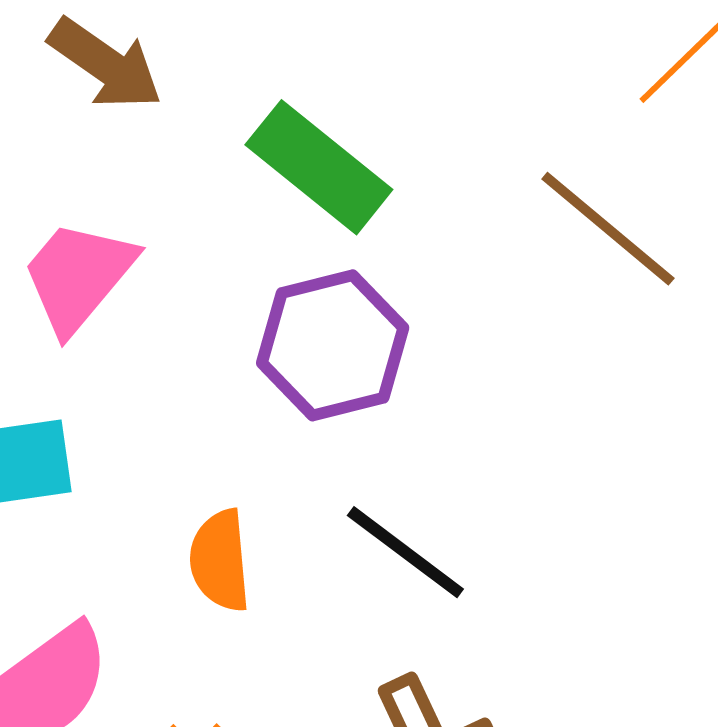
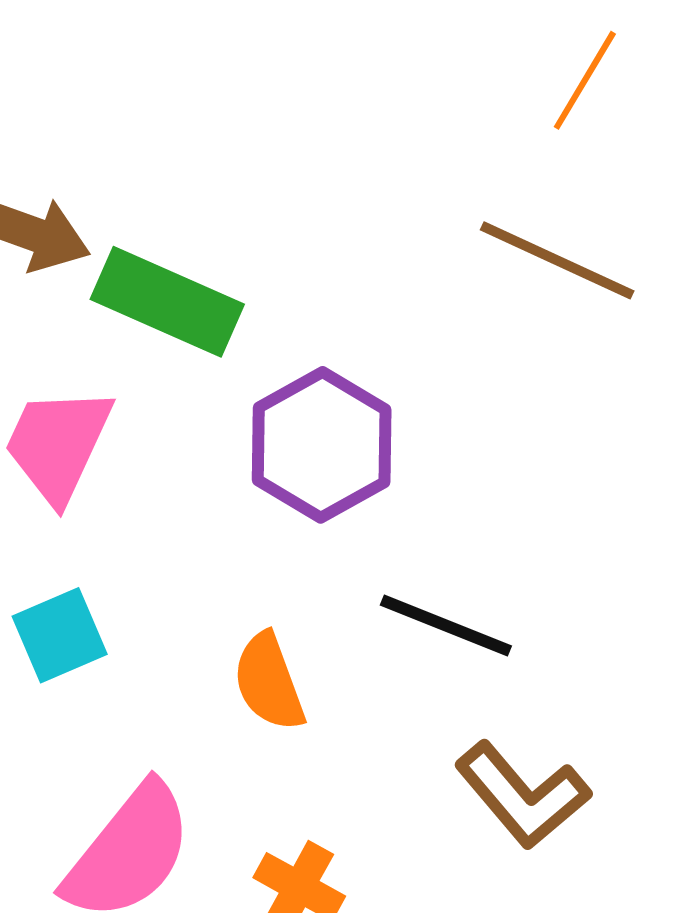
green rectangle: (319, 167) -> (167, 302), moved

